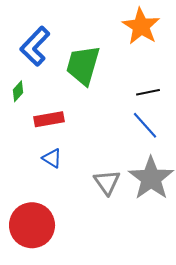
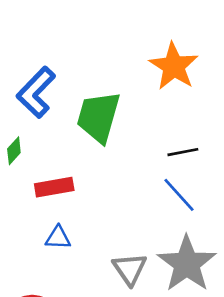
blue triangle: (52, 158) -> (58, 238), turned -30

